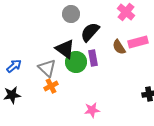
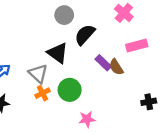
brown semicircle: (119, 47) -> (116, 67), moved
purple rectangle: (93, 58) -> (103, 63), moved, turned -35
green circle: (76, 62) -> (70, 90), moved

